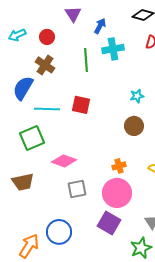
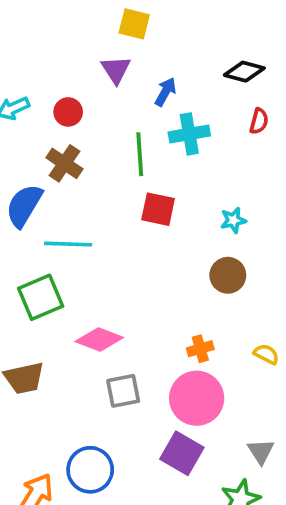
red square: (81, 105) -> (158, 209), moved

